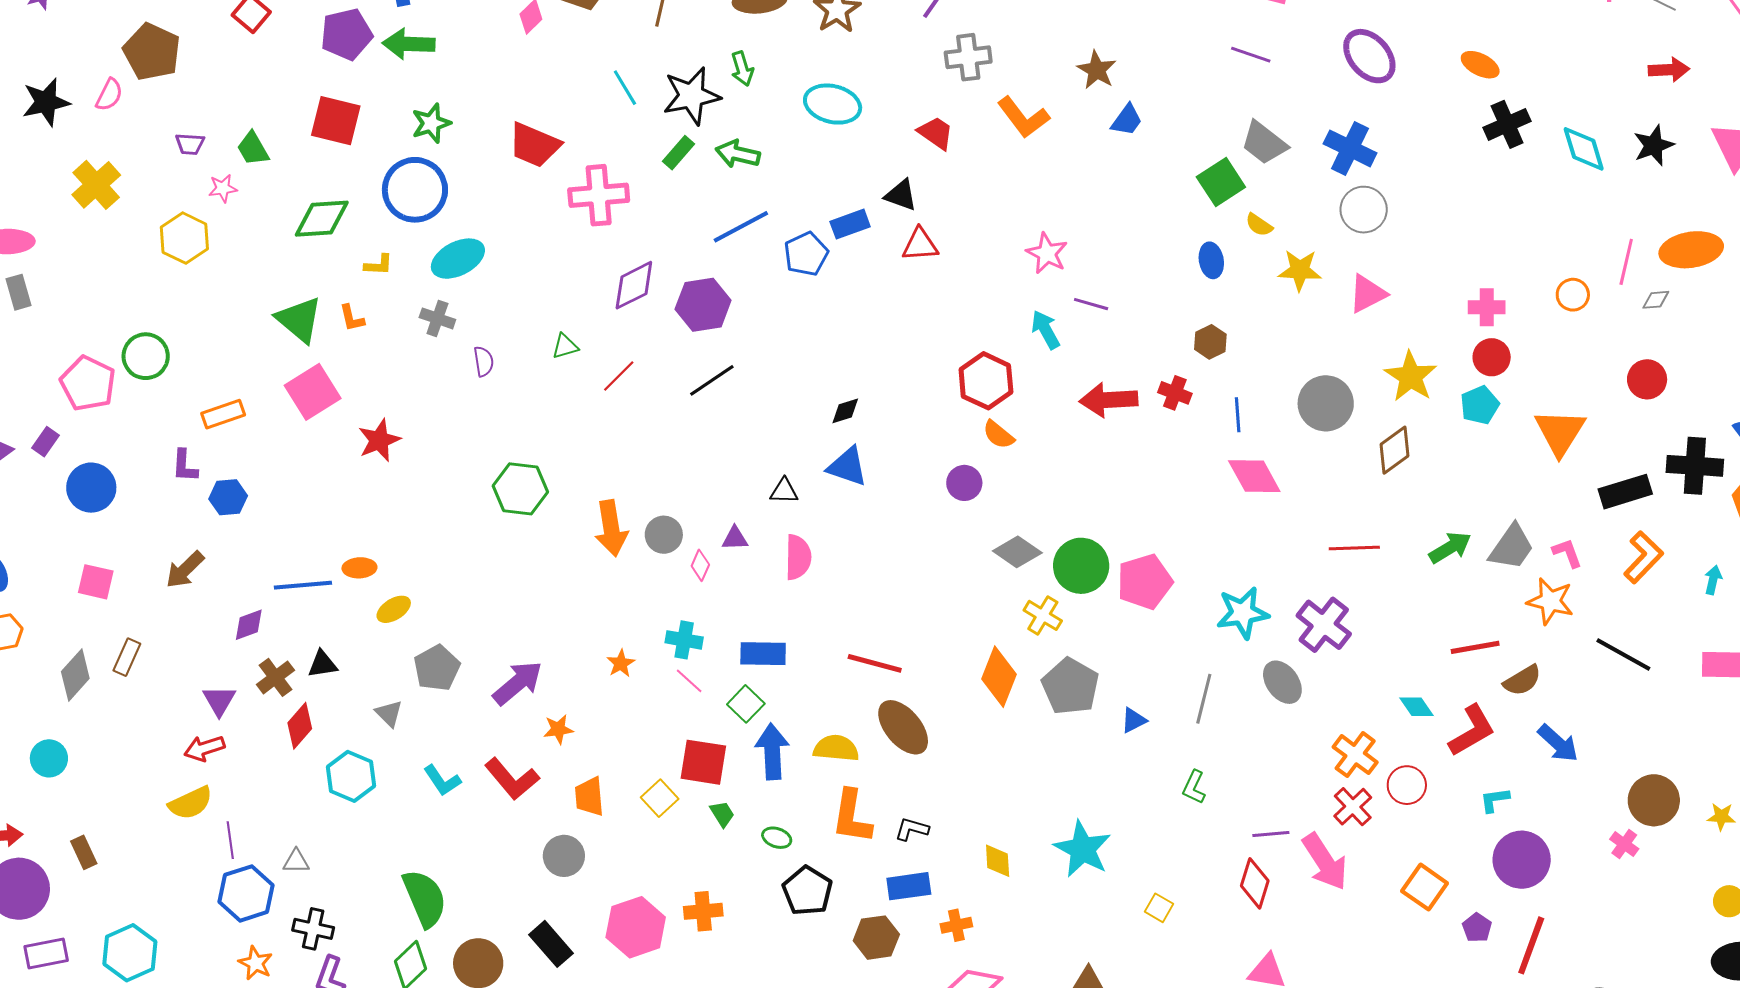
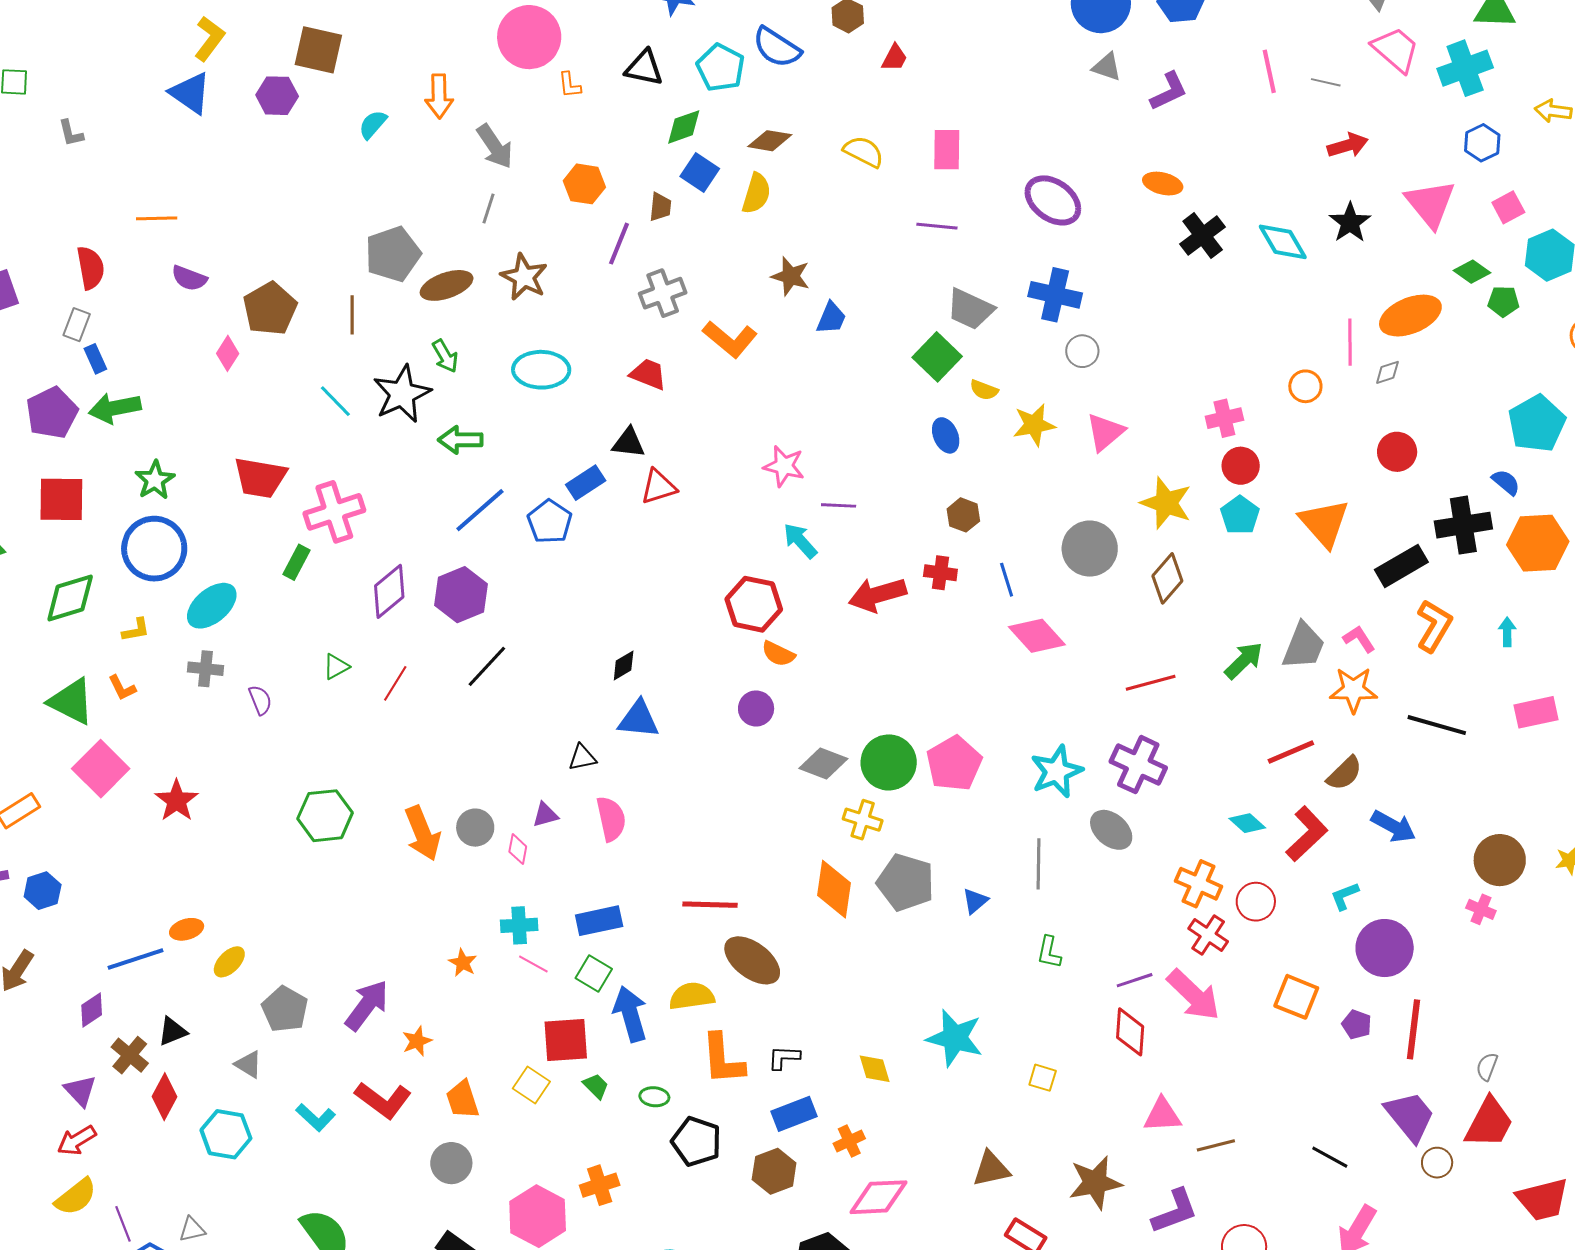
green rectangle: (678, 153) -> (297, 562), moved
gray circle: (1364, 210) -> (1082, 351), size x0.7

